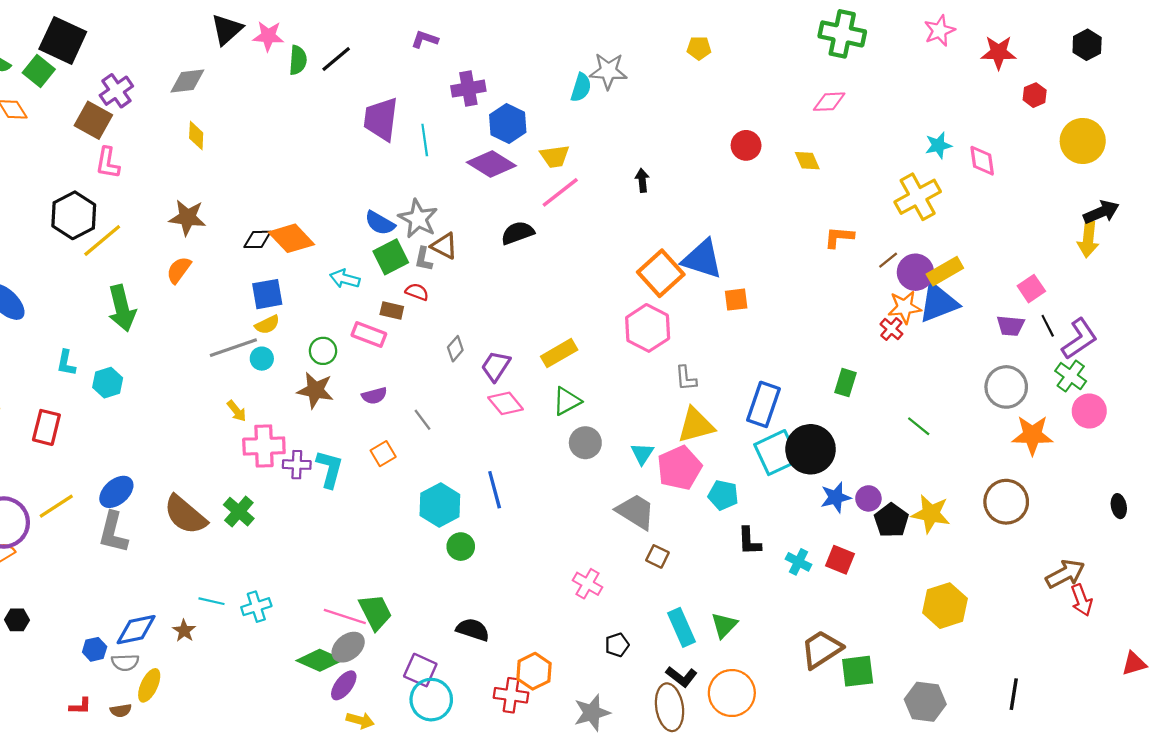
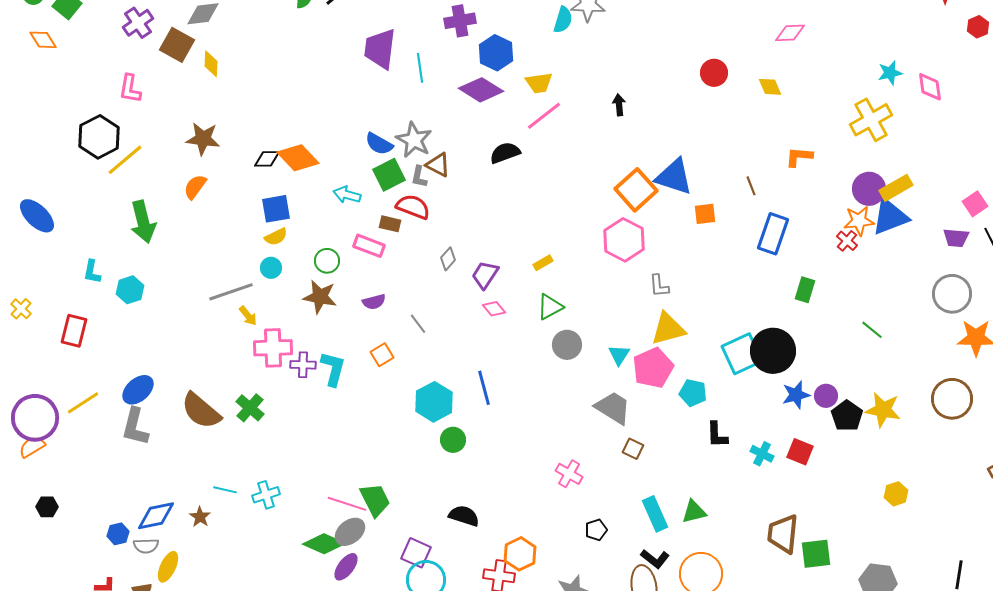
brown square: (93, 120) -> (177, 45), moved
brown line: (888, 260) -> (751, 186), moved, turned -72
red semicircle: (417, 292) -> (413, 207), size x1.6
gray line: (233, 348) -> (231, 292), moved
yellow rectangle: (559, 353) -> (543, 263), size x0.6
pink diamond: (506, 403) -> (494, 309), size x0.7
blue rectangle: (764, 404) -> (773, 234), moved
yellow hexagon: (945, 606) -> (896, 494), size x0.6
green triangle: (724, 625) -> (694, 512), turned 32
brown trapezoid: (821, 649) -> (783, 534), turned -51

